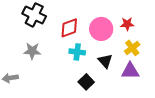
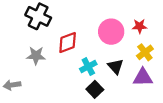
red diamond: (69, 28) -> (68, 43), moved
cyan cross: (77, 52) -> (88, 66), moved, turned -35

